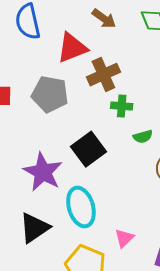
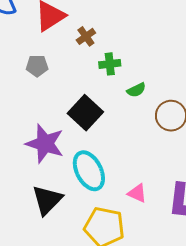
brown cross: (103, 75) -> (86, 36), size x0.6
gray pentagon: (50, 94) -> (37, 66), size x0.6
pink triangle: (124, 238) -> (137, 193), turned -40

